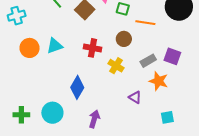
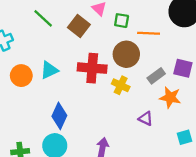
brown circle: (124, 39) -> (126, 54), size x1.5
red cross: (93, 48) -> (92, 68), size x1.4
blue diamond: (77, 87) -> (59, 116), moved

